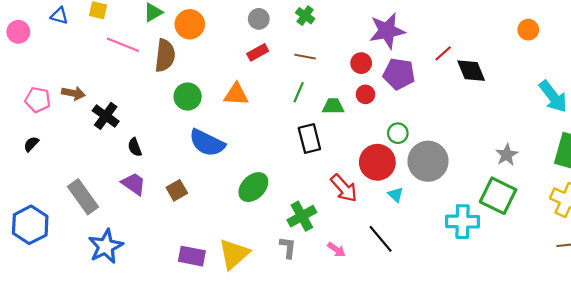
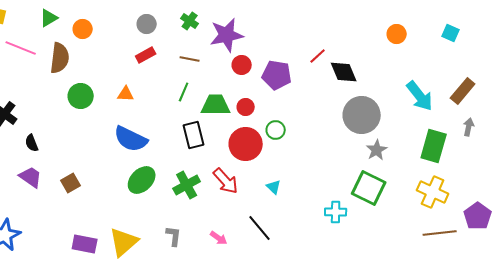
orange circle: (190, 24) -> (83, 29), size x0.7
purple star: (387, 31) -> (227, 35), moved
orange triangle: (236, 94) -> (126, 94), size x0.7
red circle: (365, 94) -> (246, 107), moved
green trapezoid: (333, 106) -> (216, 105), size x1.4
blue semicircle: (207, 143) -> (131, 139), moved
gray circle: (428, 161) -> (362, 115), moved
red circle: (377, 162) -> (246, 144), moved
green cross: (302, 216) -> (187, 185), moved
cyan cross: (463, 222) -> (336, 212), size x0.7

